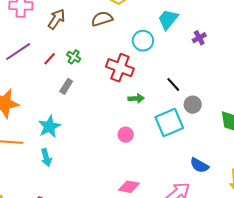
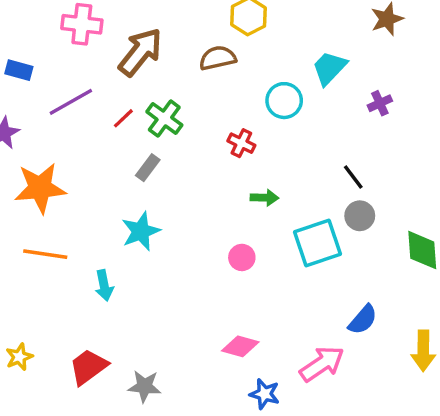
brown arrow: (56, 19) -> (140, 52), size x1.4
green cross: (74, 57) -> (164, 118), size x1.5
red cross: (120, 68) -> (241, 143), size x0.6
black line: (173, 84) -> (353, 177), moved
cyan star: (49, 127) -> (141, 231), moved
blue semicircle: (199, 165) -> (363, 320), turned -84

